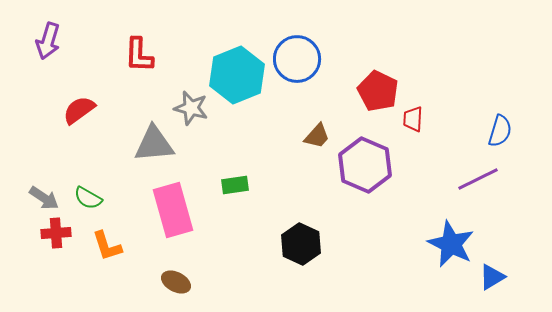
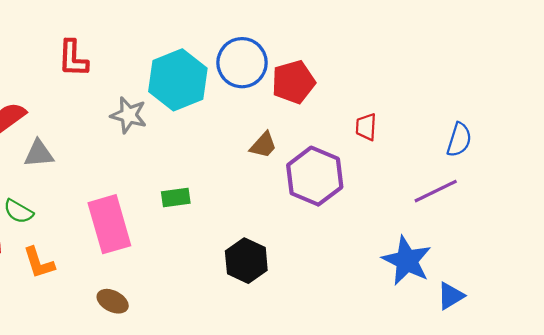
red pentagon: (378, 91) -> (293, 82), moved, turned 30
gray triangle: (154, 144) -> (39, 154), moved, size x0.7

